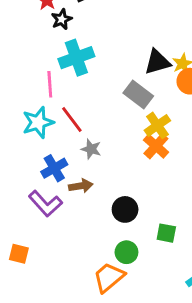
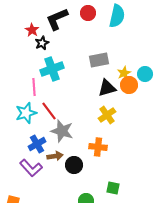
black triangle: (157, 62) -> (107, 88), moved
gray rectangle: (138, 94) -> (99, 60), moved, turned -48
orange cross: (156, 146) -> (98, 147), moved, turned -36
gray star: (91, 149) -> (62, 131), size x1.6
black circle: (125, 209) -> (74, 165), moved

